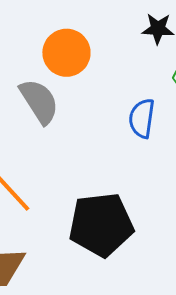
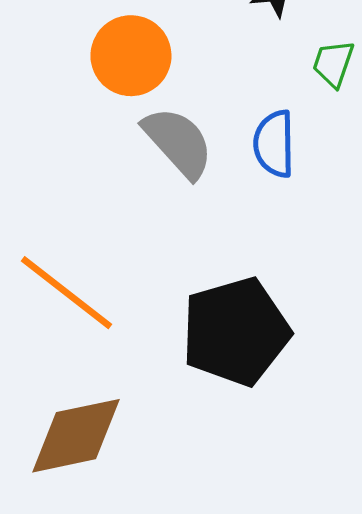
gray semicircle: (39, 101) -> (178, 142), moved

